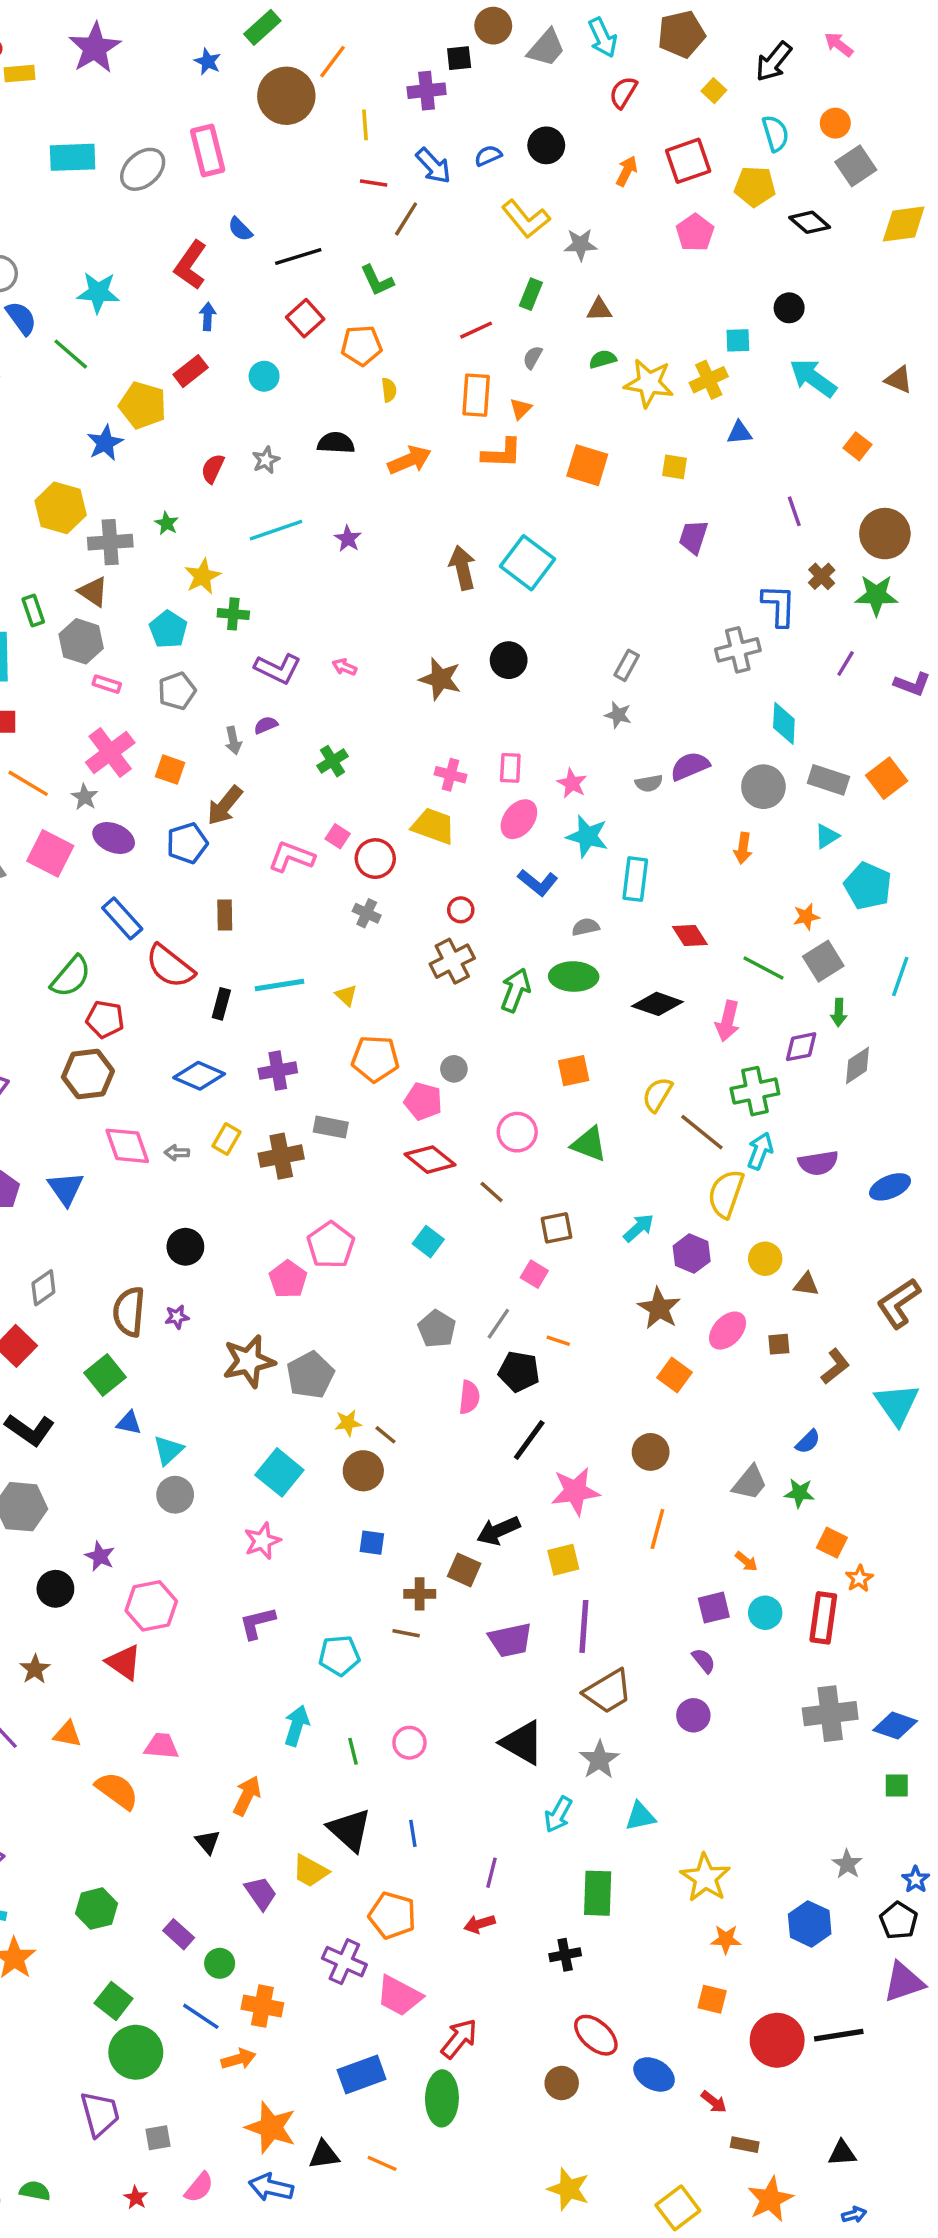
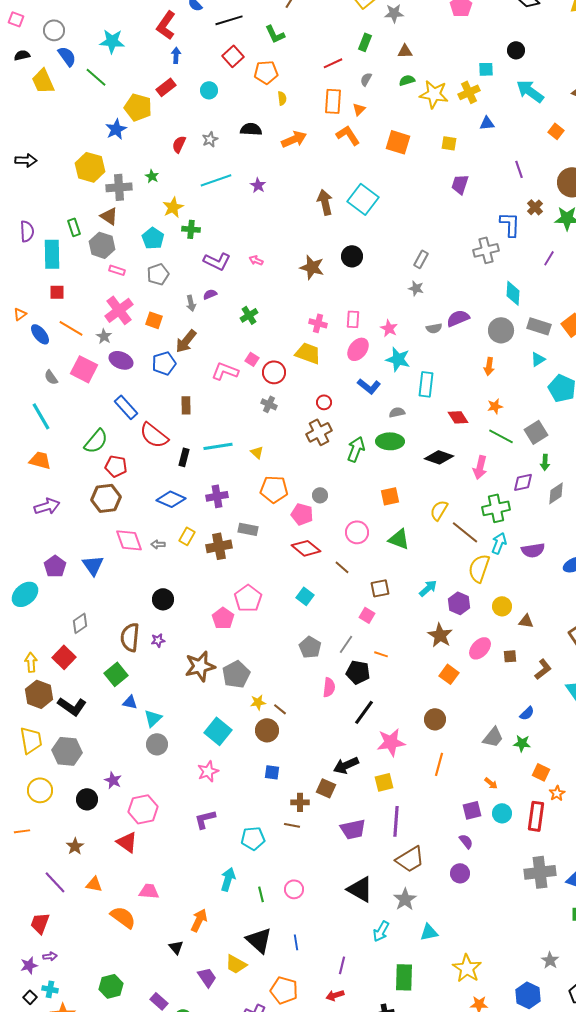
orange L-shape: (502, 453) -> (348, 135), turned -125
orange star: (806, 917) -> (495, 406), moved

